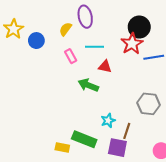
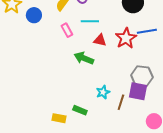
red star: (132, 44) -> (126, 38), moved
green rectangle: (84, 139) -> (80, 110), size x0.6
purple square: (117, 148) -> (138, 91), moved

